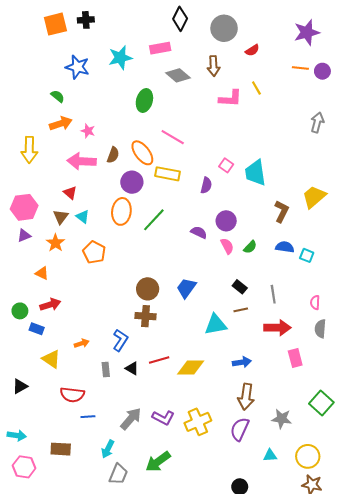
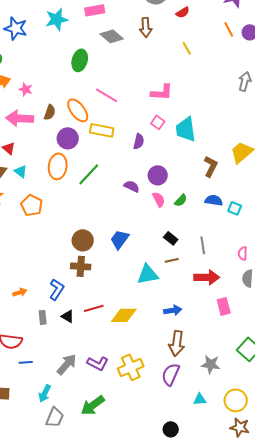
orange line: (300, 68) -> (229, 29), turned 56
pink L-shape: (230, 98) -> (162, 92), moved

